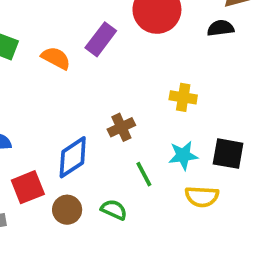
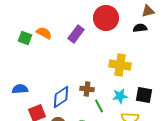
orange semicircle: (56, 58) -> (44, 33), moved
yellow cross: (183, 97) -> (120, 65), size x1.5
brown cross: (121, 127) -> (87, 89), moved, turned 32

